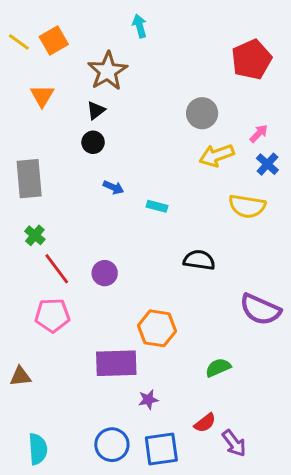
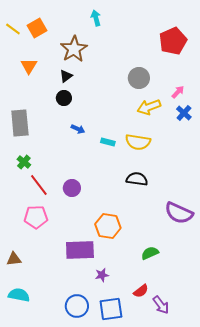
yellow semicircle: (247, 206) -> (138, 142), moved
cyan semicircle: (38, 449) -> (19, 295), moved, turned -75

